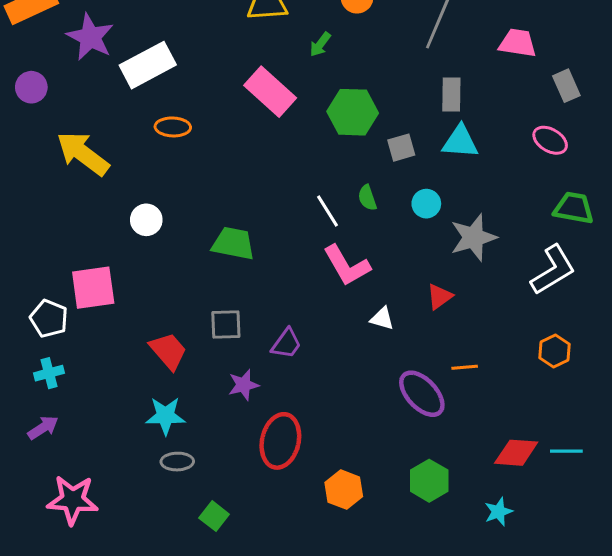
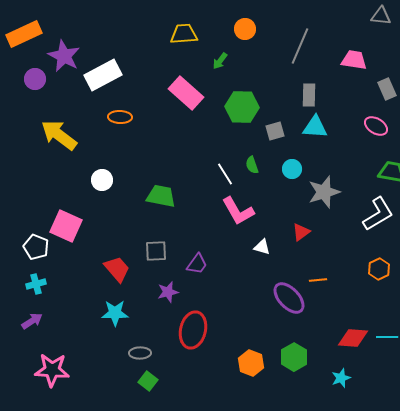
purple circle: (31, 87) -> (35, 79), moved
pink square: (93, 288) -> (66, 226), turned 32
gray ellipse: (177, 462) -> (140, 353), moved
orange hexagon: (344, 490) -> (251, 363), moved

